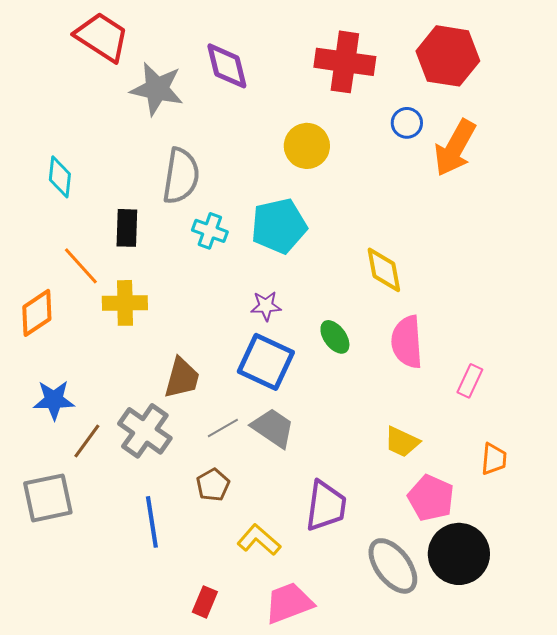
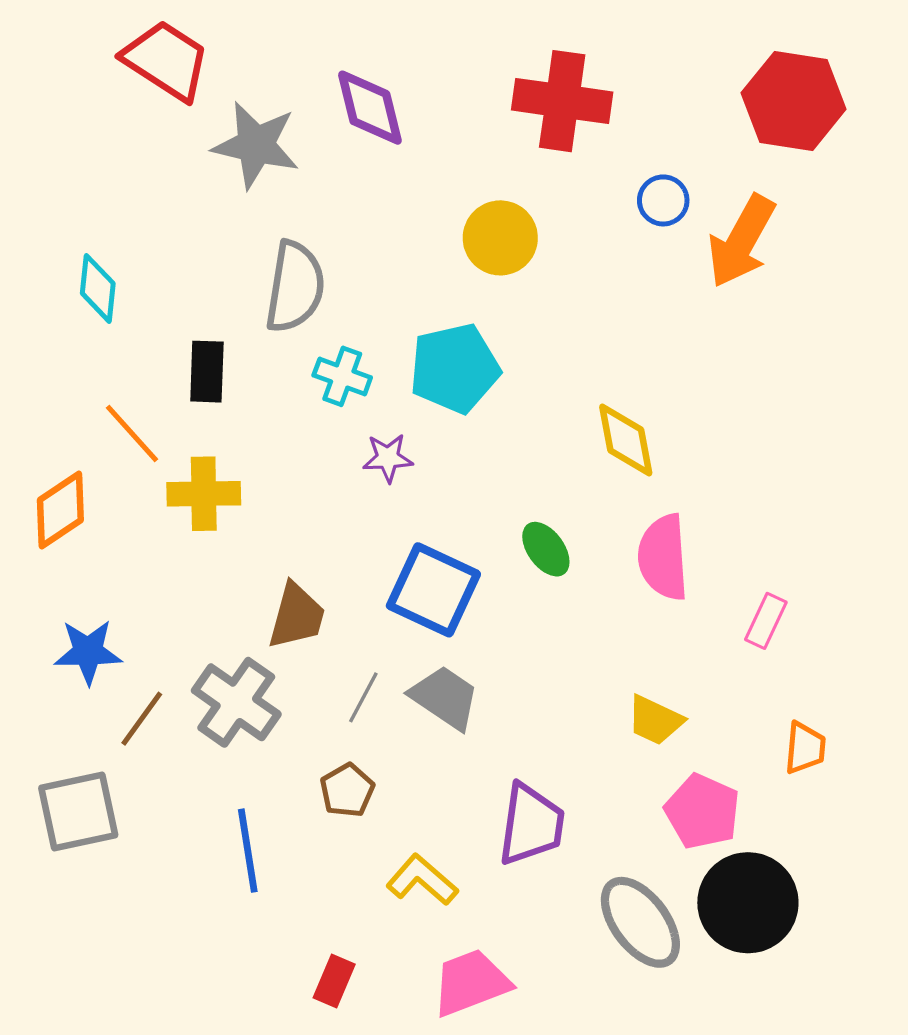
red hexagon: (448, 56) -> (794, 101), moved
purple star: (266, 306) -> (388, 458), moved
gray line: (223, 428) -> (363, 697), turned -32

